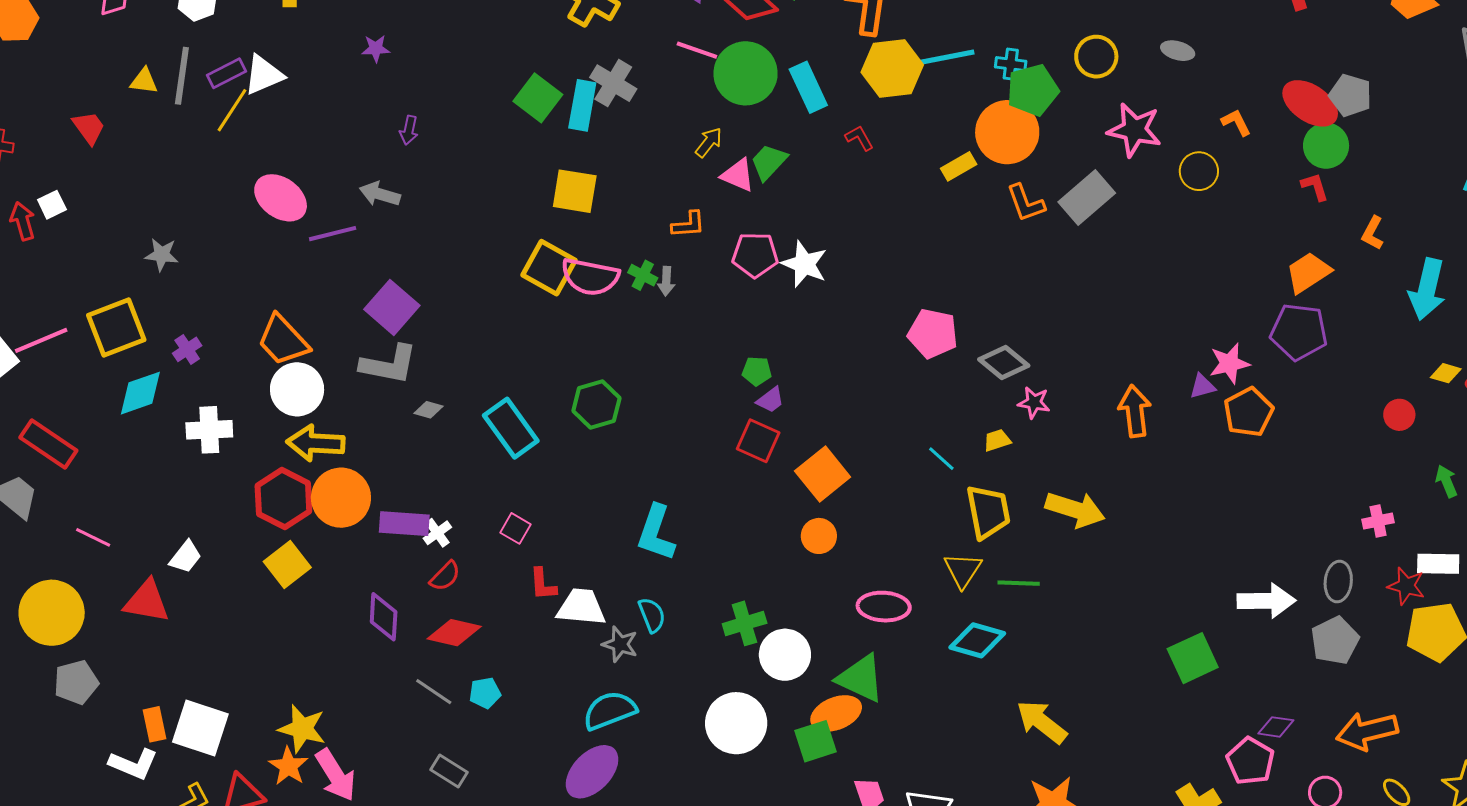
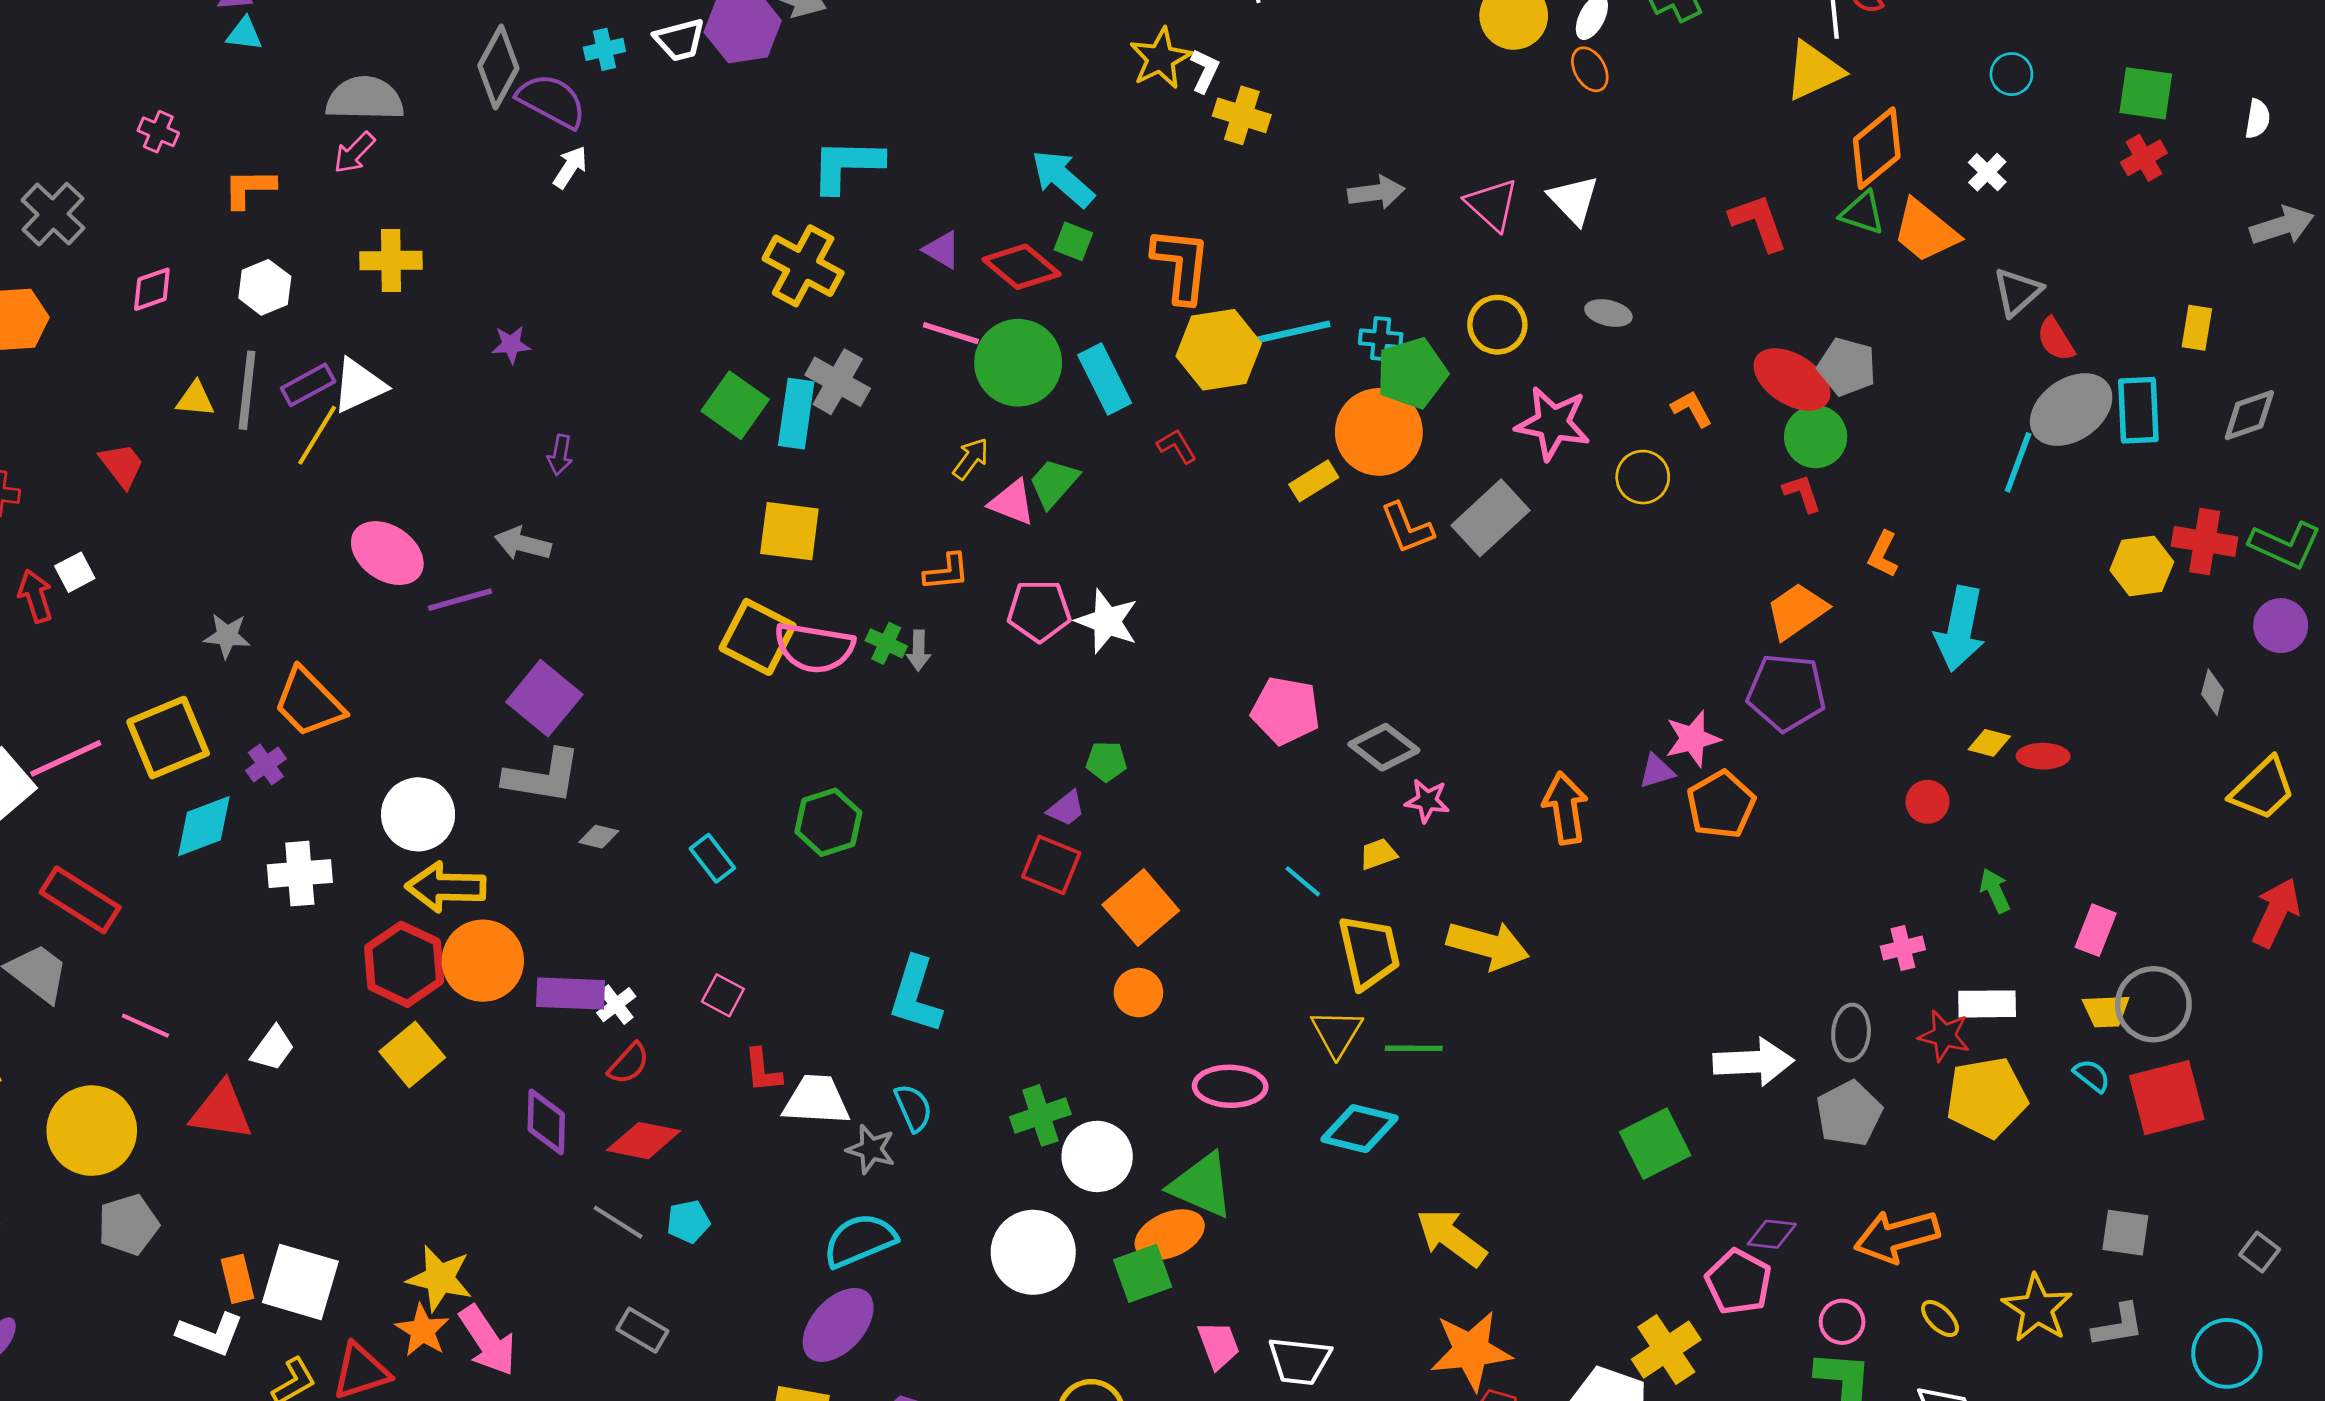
orange trapezoid: (283, 340) -> (309, 703), moved
green pentagon: (757, 371) -> (1106, 761), moved
cyan rectangle: (511, 428) -> (712, 858), size x0.6

